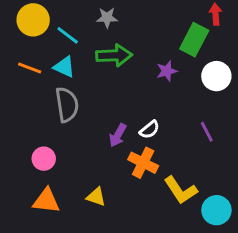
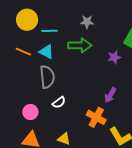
gray star: (107, 18) -> (87, 22), moved
cyan line: (68, 35) -> (50, 31), turned -42
white semicircle: (150, 130) -> (59, 102), moved
purple arrow: (118, 135) -> (110, 95), moved

